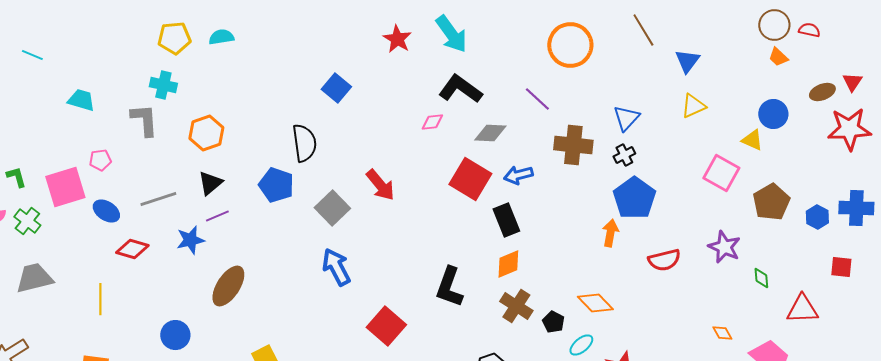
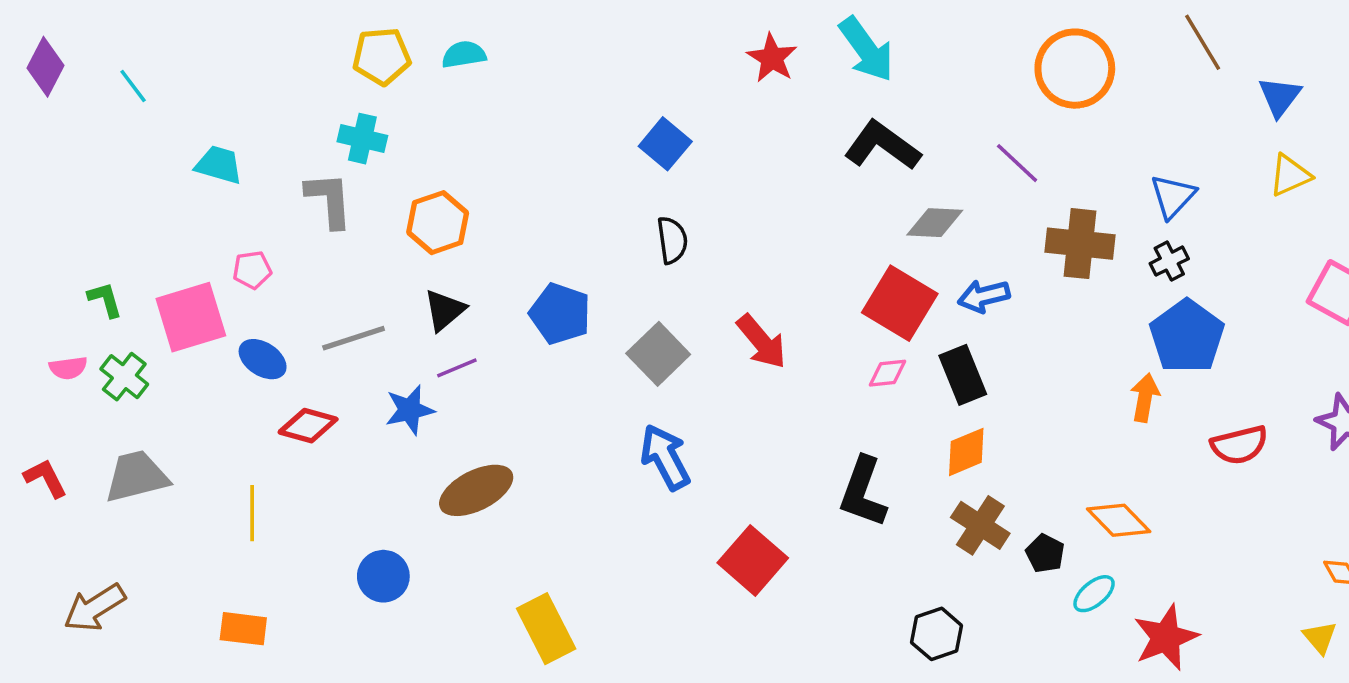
cyan line: (32, 55) -> (133, 86), turned 30
pink diamond: (432, 122) -> (888, 373), moved
black semicircle: (304, 143) -> (672, 240), moved, size x0.7
red arrow: (380, 185) -> (761, 342), moved
brown ellipse: (228, 286) -> (476, 490), turned 30

